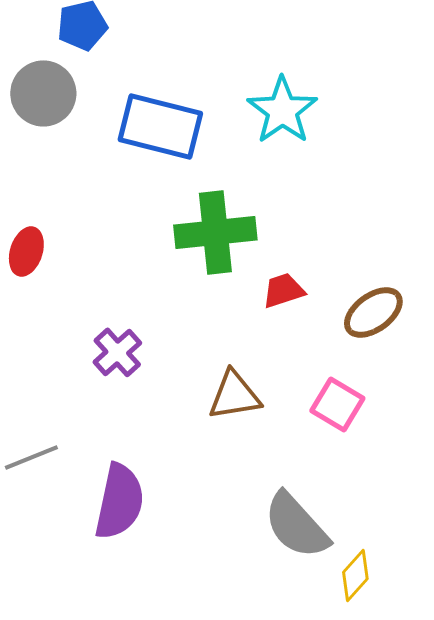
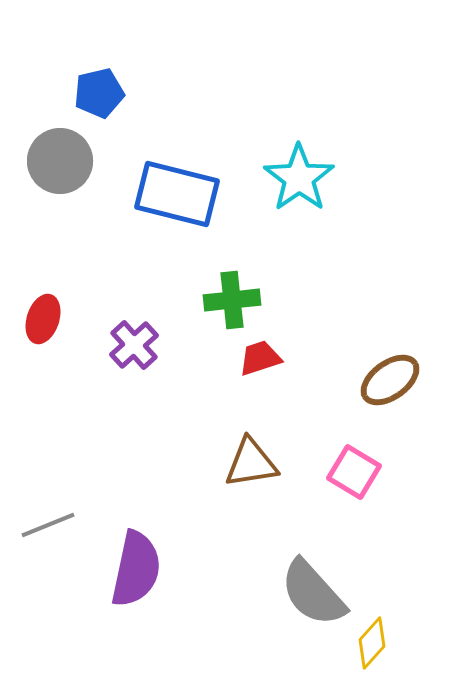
green cross: (215, 232) -> (232, 300), size x0.7
red trapezoid: (283, 290) -> (260, 358), moved
purple cross: (117, 352) -> (134, 345), moved

